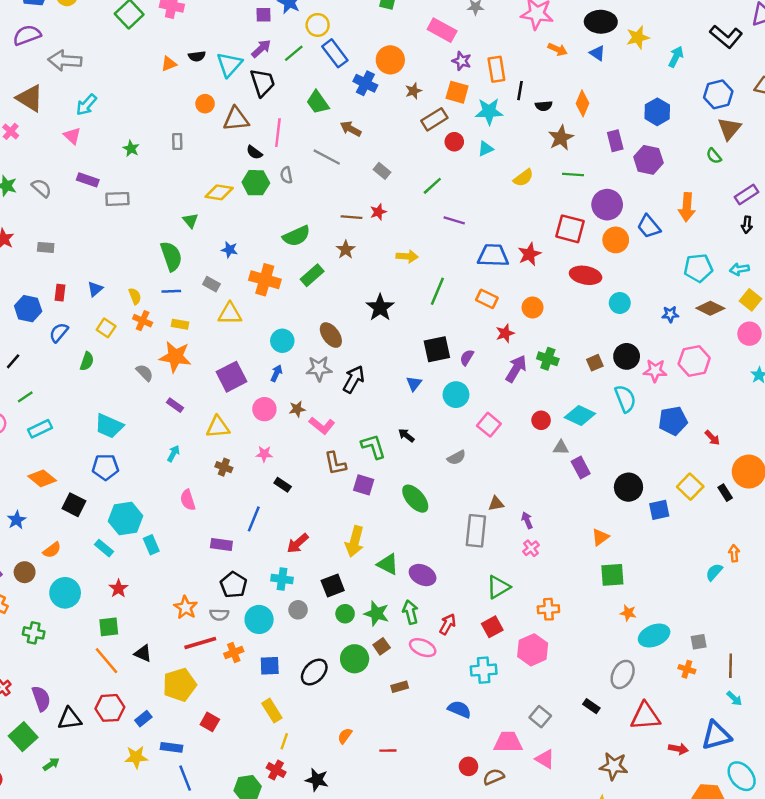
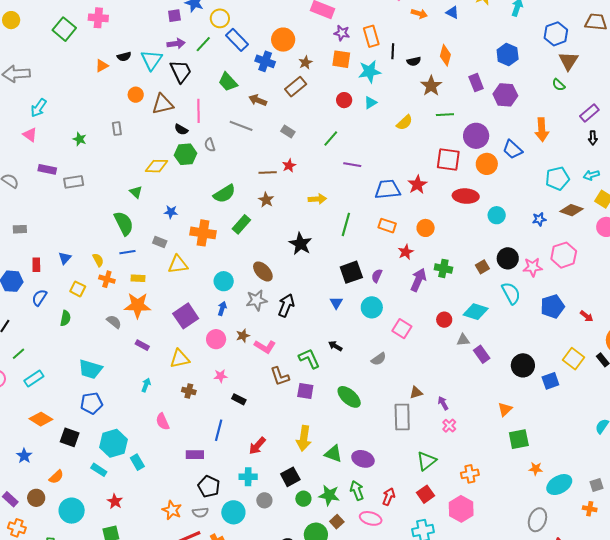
purple arrow: (261, 49) -> (176, 44), turned 42
brown rectangle: (434, 119) -> (296, 87), moved

